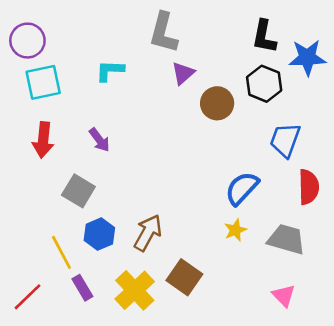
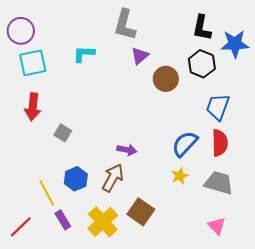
purple arrow: (99, 140) -> (127, 150), moved, turned -42
red semicircle: (309, 187) -> (220, 143), moved
gray square: (78, 191) -> (63, 133), moved, size x0.7

